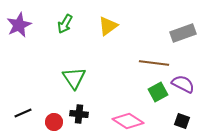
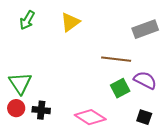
green triangle: (74, 78) -> (20, 83), moved
red circle: (54, 122) -> (16, 108), moved

